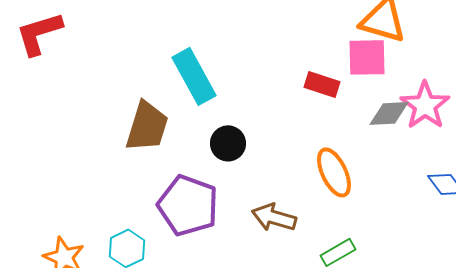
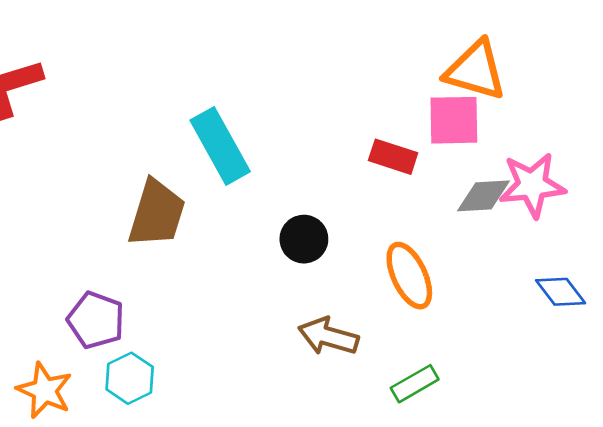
pink star: (425, 105) -> (532, 185), turned 30
black circle: (228, 143) -> (304, 239), moved
purple pentagon: (188, 205) -> (96, 320), moved, size x0.7

